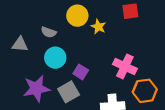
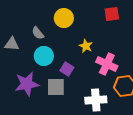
yellow star: (98, 27) -> (86, 46), moved
gray semicircle: (49, 32) -> (38, 33), turned 32
gray square: (69, 92) -> (56, 87), turned 30

